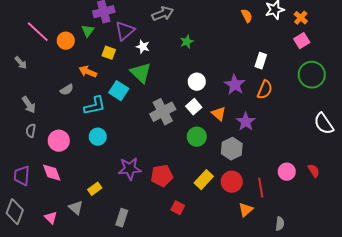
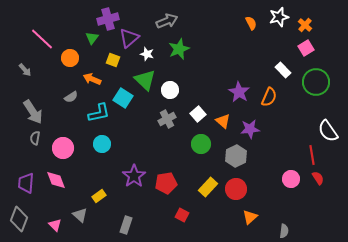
orange circle: (66, 41) -> (70, 58), moved
green star: (187, 42) -> (179, 49), moved, size x1.5
white rectangle: (261, 61) -> (283, 70), moved, turned -63
white circle: (197, 82) -> (170, 90), moved
gray arrow: (29, 105) -> (33, 112), size x1.4
gray cross: (163, 112) -> (167, 119), size x0.7
purple star: (246, 122) -> (250, 129), turned 30
purple star: (130, 169) -> (134, 176), turned -30
red line: (261, 188) -> (312, 155), moved

